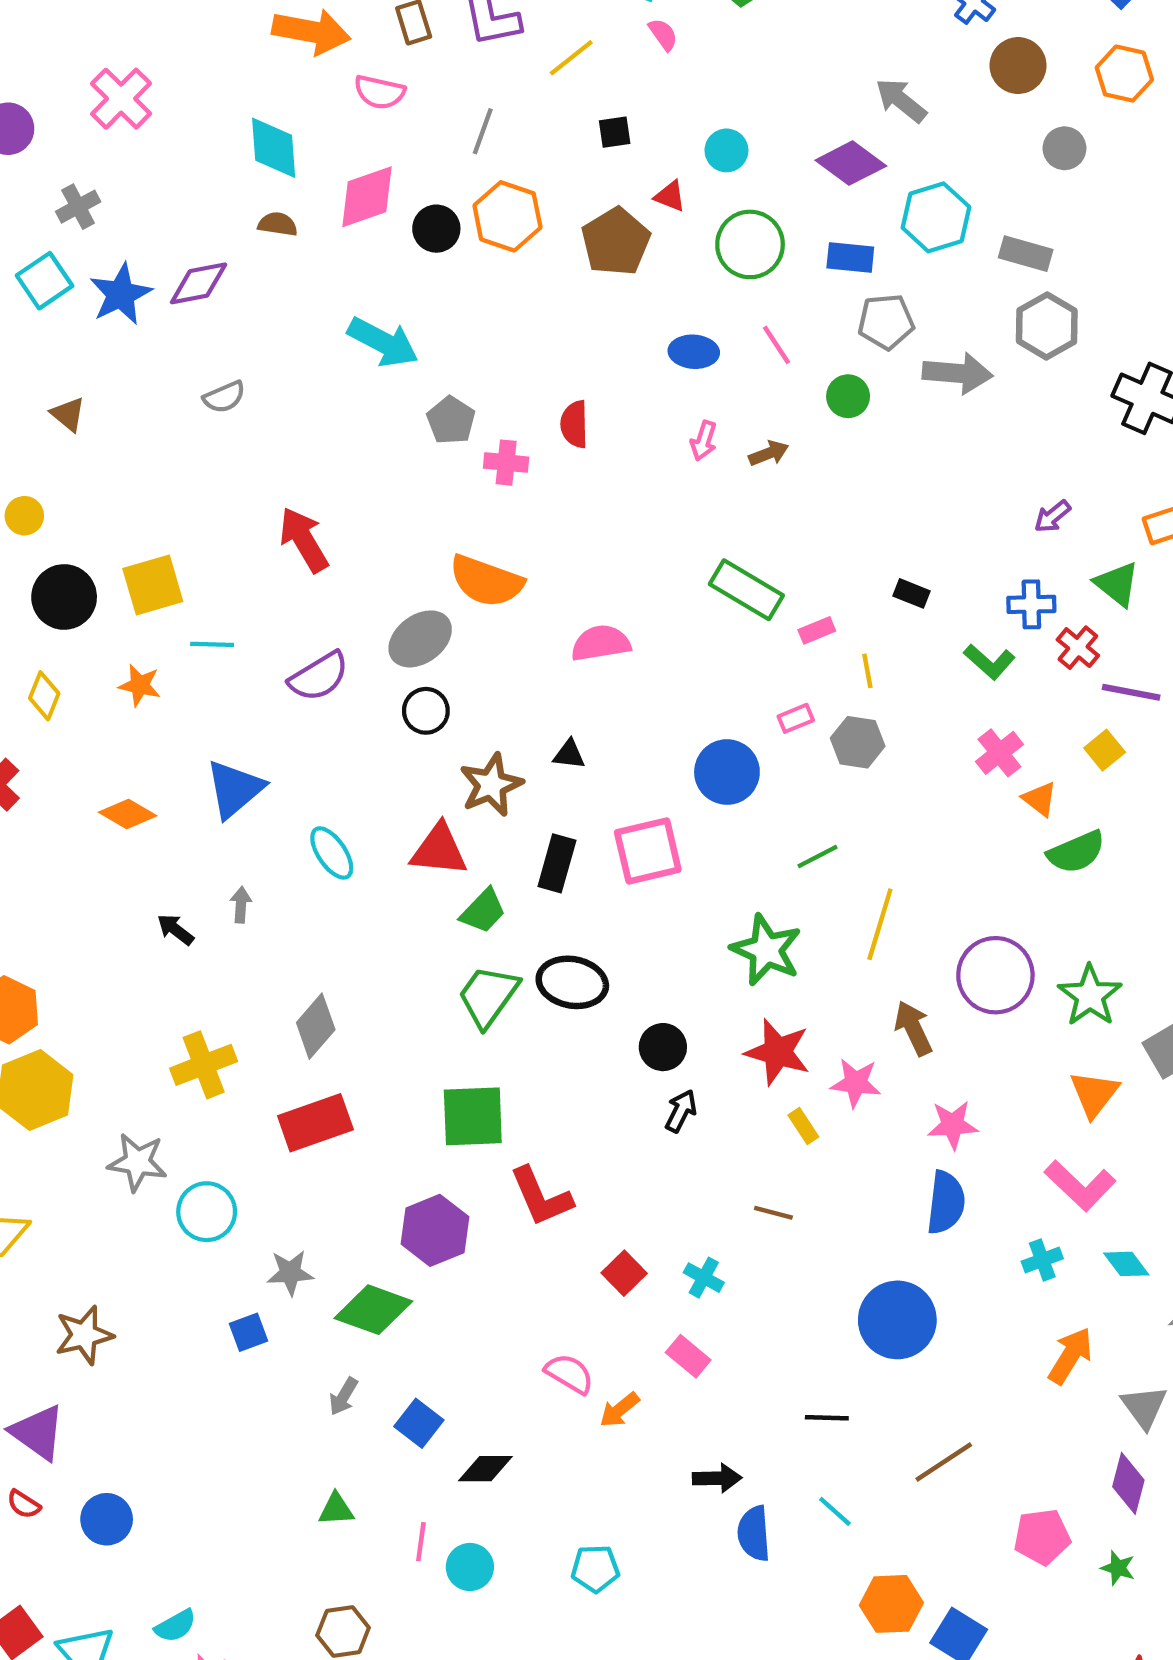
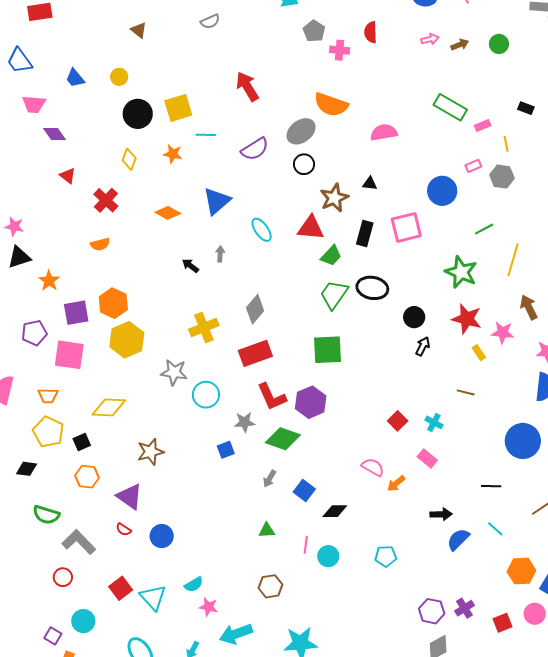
green circle: (848, 396) -> (499, 44), moved
pink arrow: (704, 441) -> (430, 39), turned -120
red L-shape: (541, 1197) -> (272, 397), moved
blue semicircle: (754, 1533) -> (458, 539), turned 50

